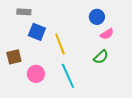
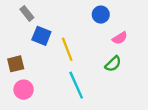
gray rectangle: (24, 12) -> (27, 13), turned 48
blue circle: (97, 17) -> (101, 15), moved
pink circle: (36, 74) -> (24, 90), moved

